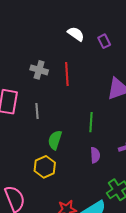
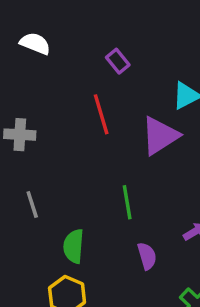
white semicircle: (76, 34) -> (35, 43), moved
red line: (67, 74) -> (101, 114), moved

